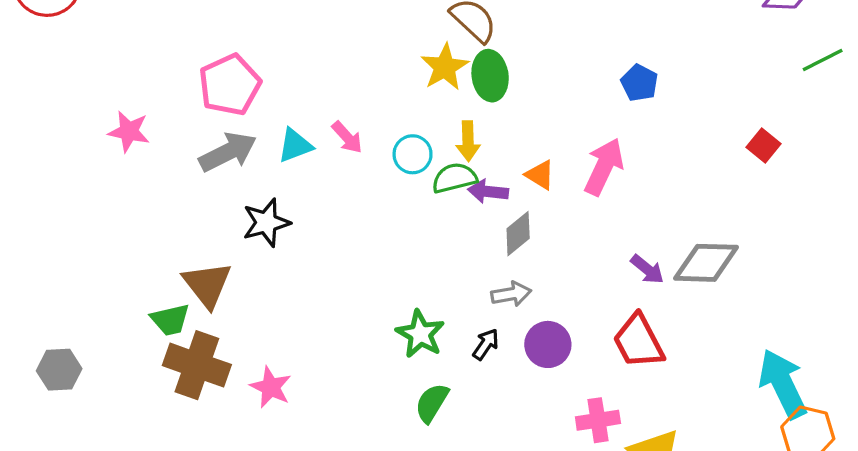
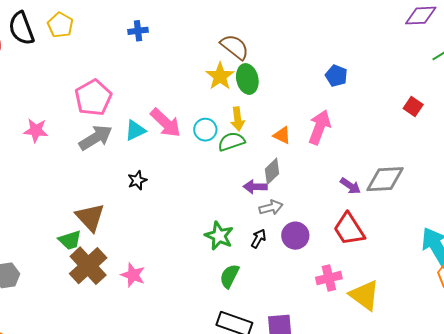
pink arrow: (347, 137) -> (166, 123), size x1.6
purple arrow: (488, 191) -> (255, 187), moved
black star: (266, 223) -> (137, 180), moved, size x0.7
brown cross: (197, 365) -> (88, 266), turned 33

